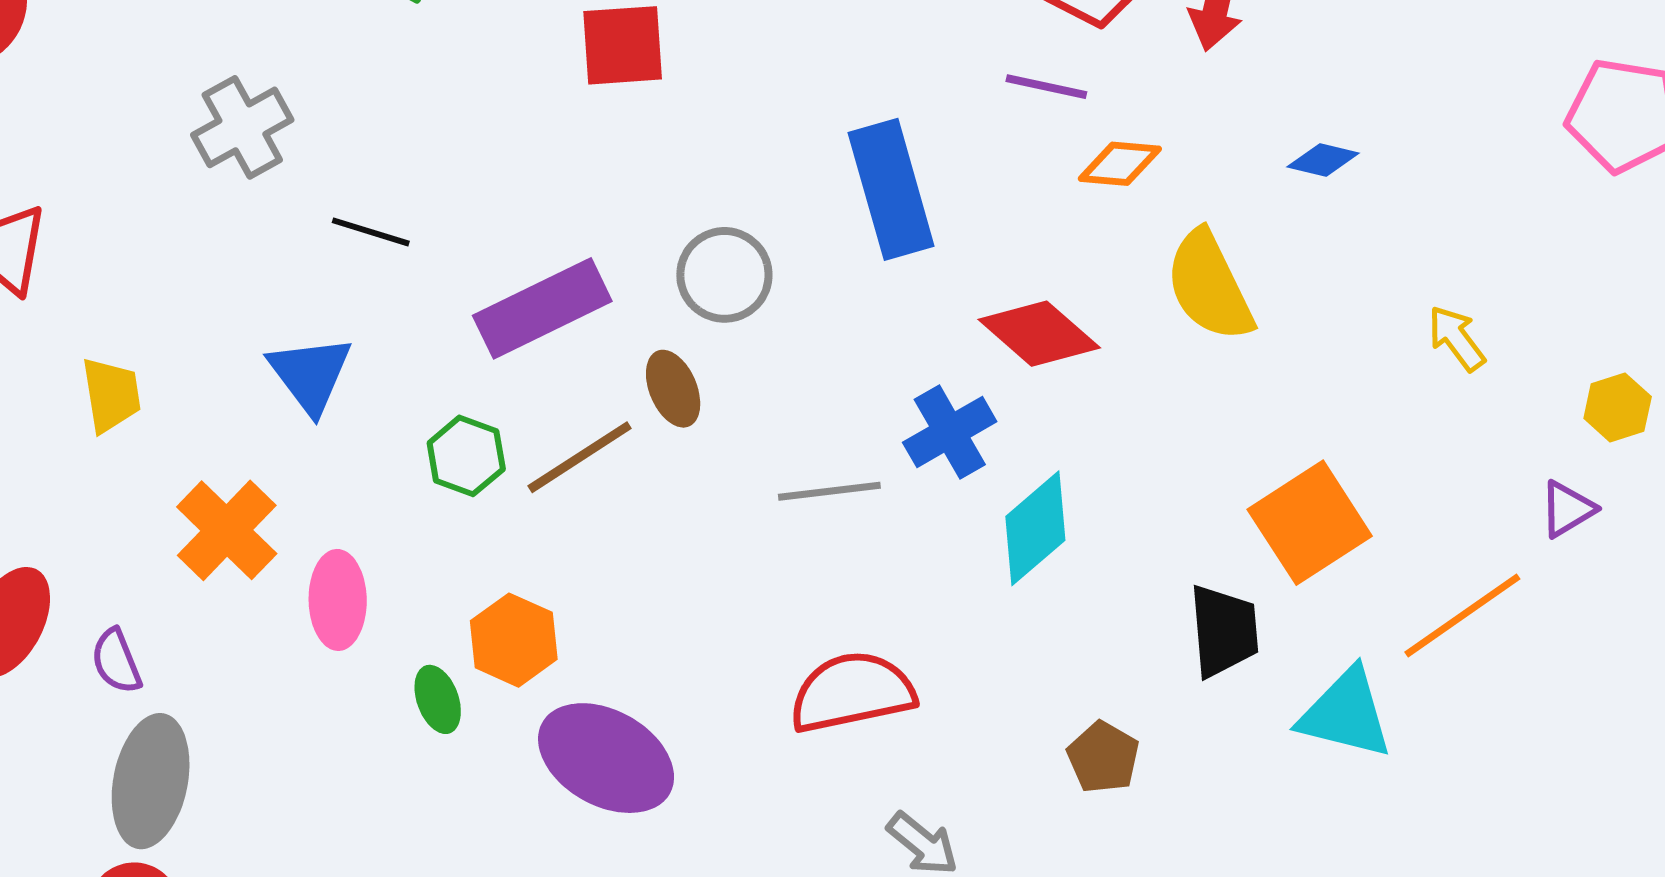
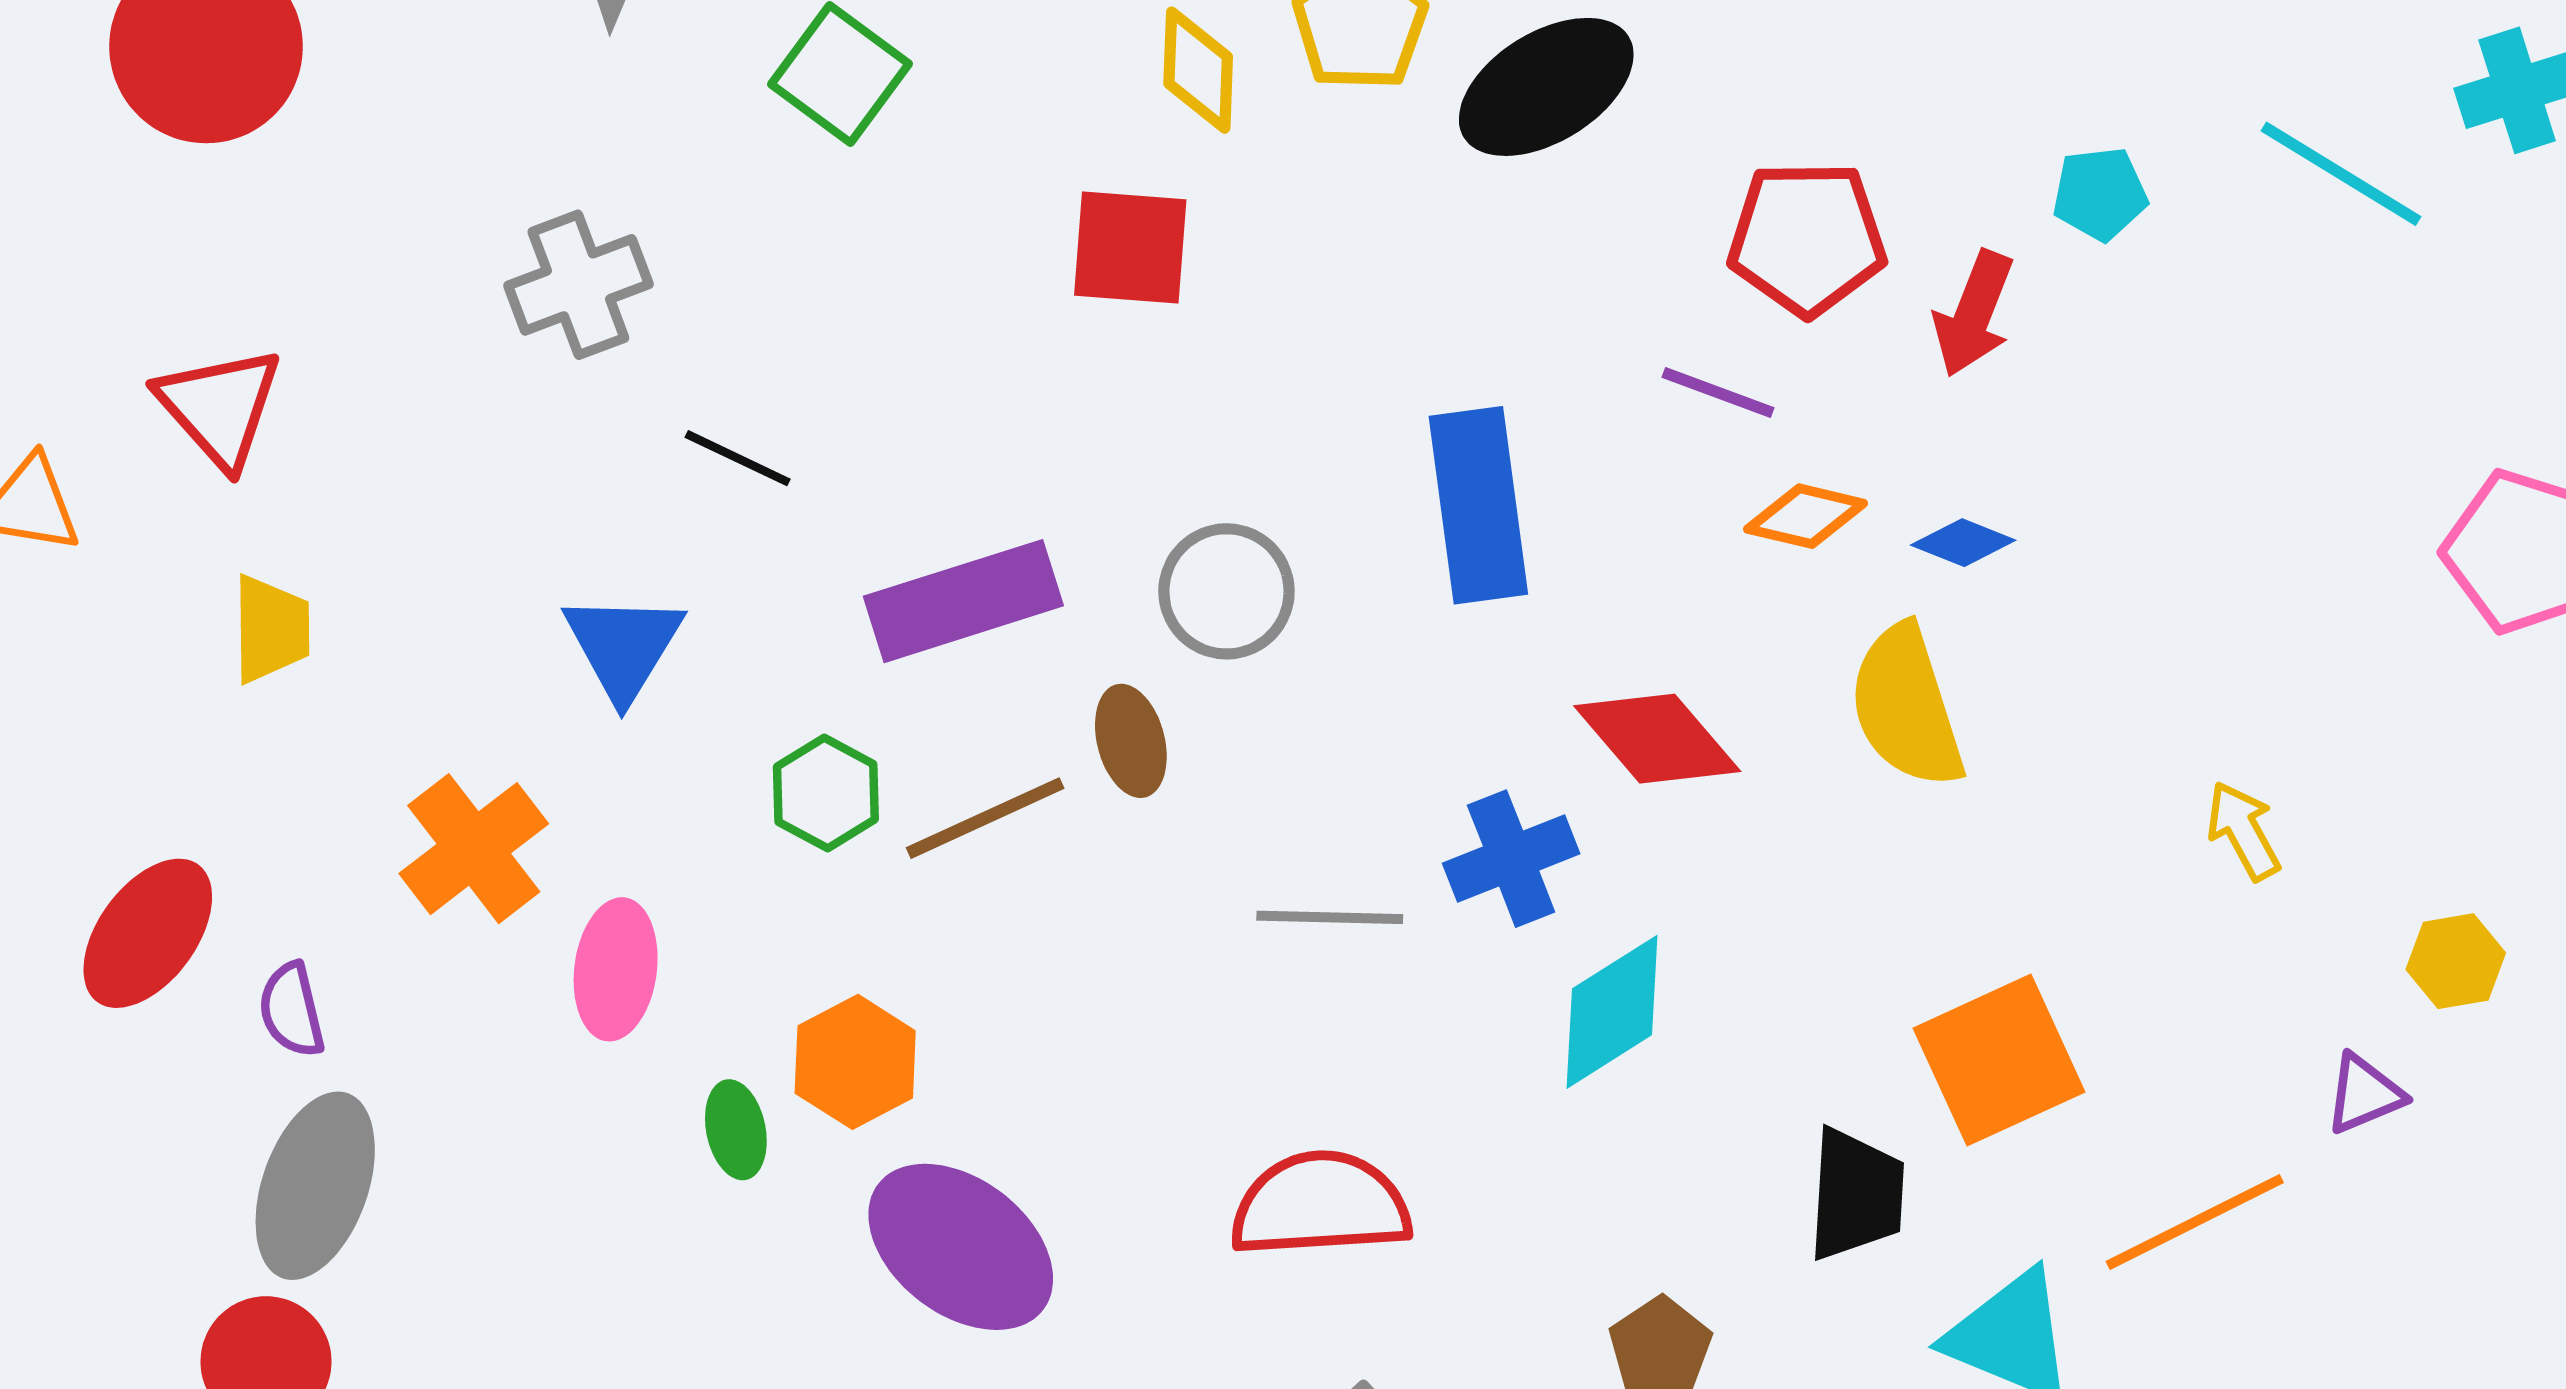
blue diamond: (1323, 160) -> (1963, 543), moved
yellow trapezoid: (111, 395) -> (271, 629), moved

